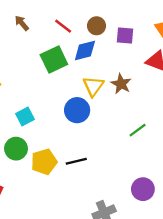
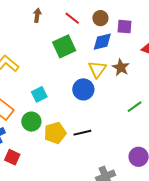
brown arrow: (22, 23) -> (37, 15), turned 48
blue diamond: (85, 50) -> (102, 42), moved

